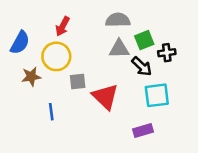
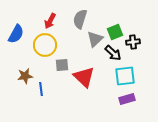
gray semicircle: (118, 20) -> (80, 19), moved, turned -72
gray triangle: (119, 49) -> (95, 39), turned -42
brown star: (31, 76) -> (25, 76), moved
purple rectangle: (143, 130) -> (127, 99), moved

